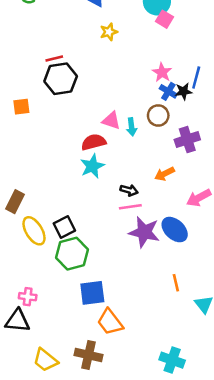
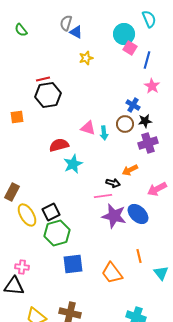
pink star: (162, 72) -> (152, 86), moved
blue line: (196, 77) -> (147, 60), moved
black star: (184, 91) -> (145, 121), moved
red semicircle: (94, 142) -> (59, 145), moved
black arrow: (129, 190) -> (113, 183), moved
orange trapezoid: (110, 322) -> (112, 273), moved

